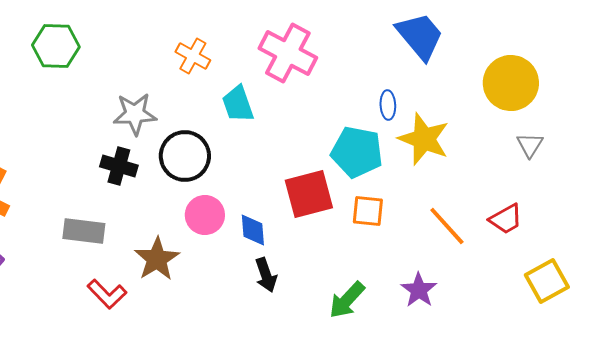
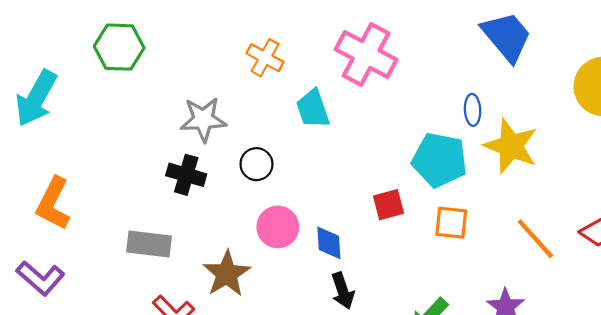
black circle: (185, 156) -> (256, 164), size x0.6
red square: (309, 194) -> (388, 205), size x0.6

